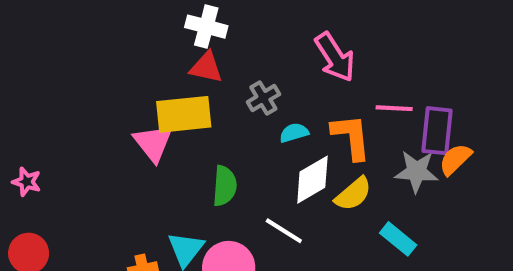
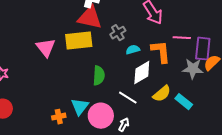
red triangle: (206, 67) -> (90, 18), size x1.5
pink triangle: (153, 143) -> (46, 48), moved
yellow semicircle: (353, 194) -> (162, 94), moved

